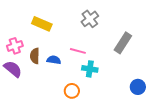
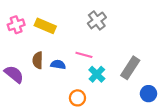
gray rectangle: (123, 43) -> (130, 68), moved
pink cross: (15, 46) -> (16, 25), moved
cyan cross: (90, 69) -> (97, 74), turned 35

